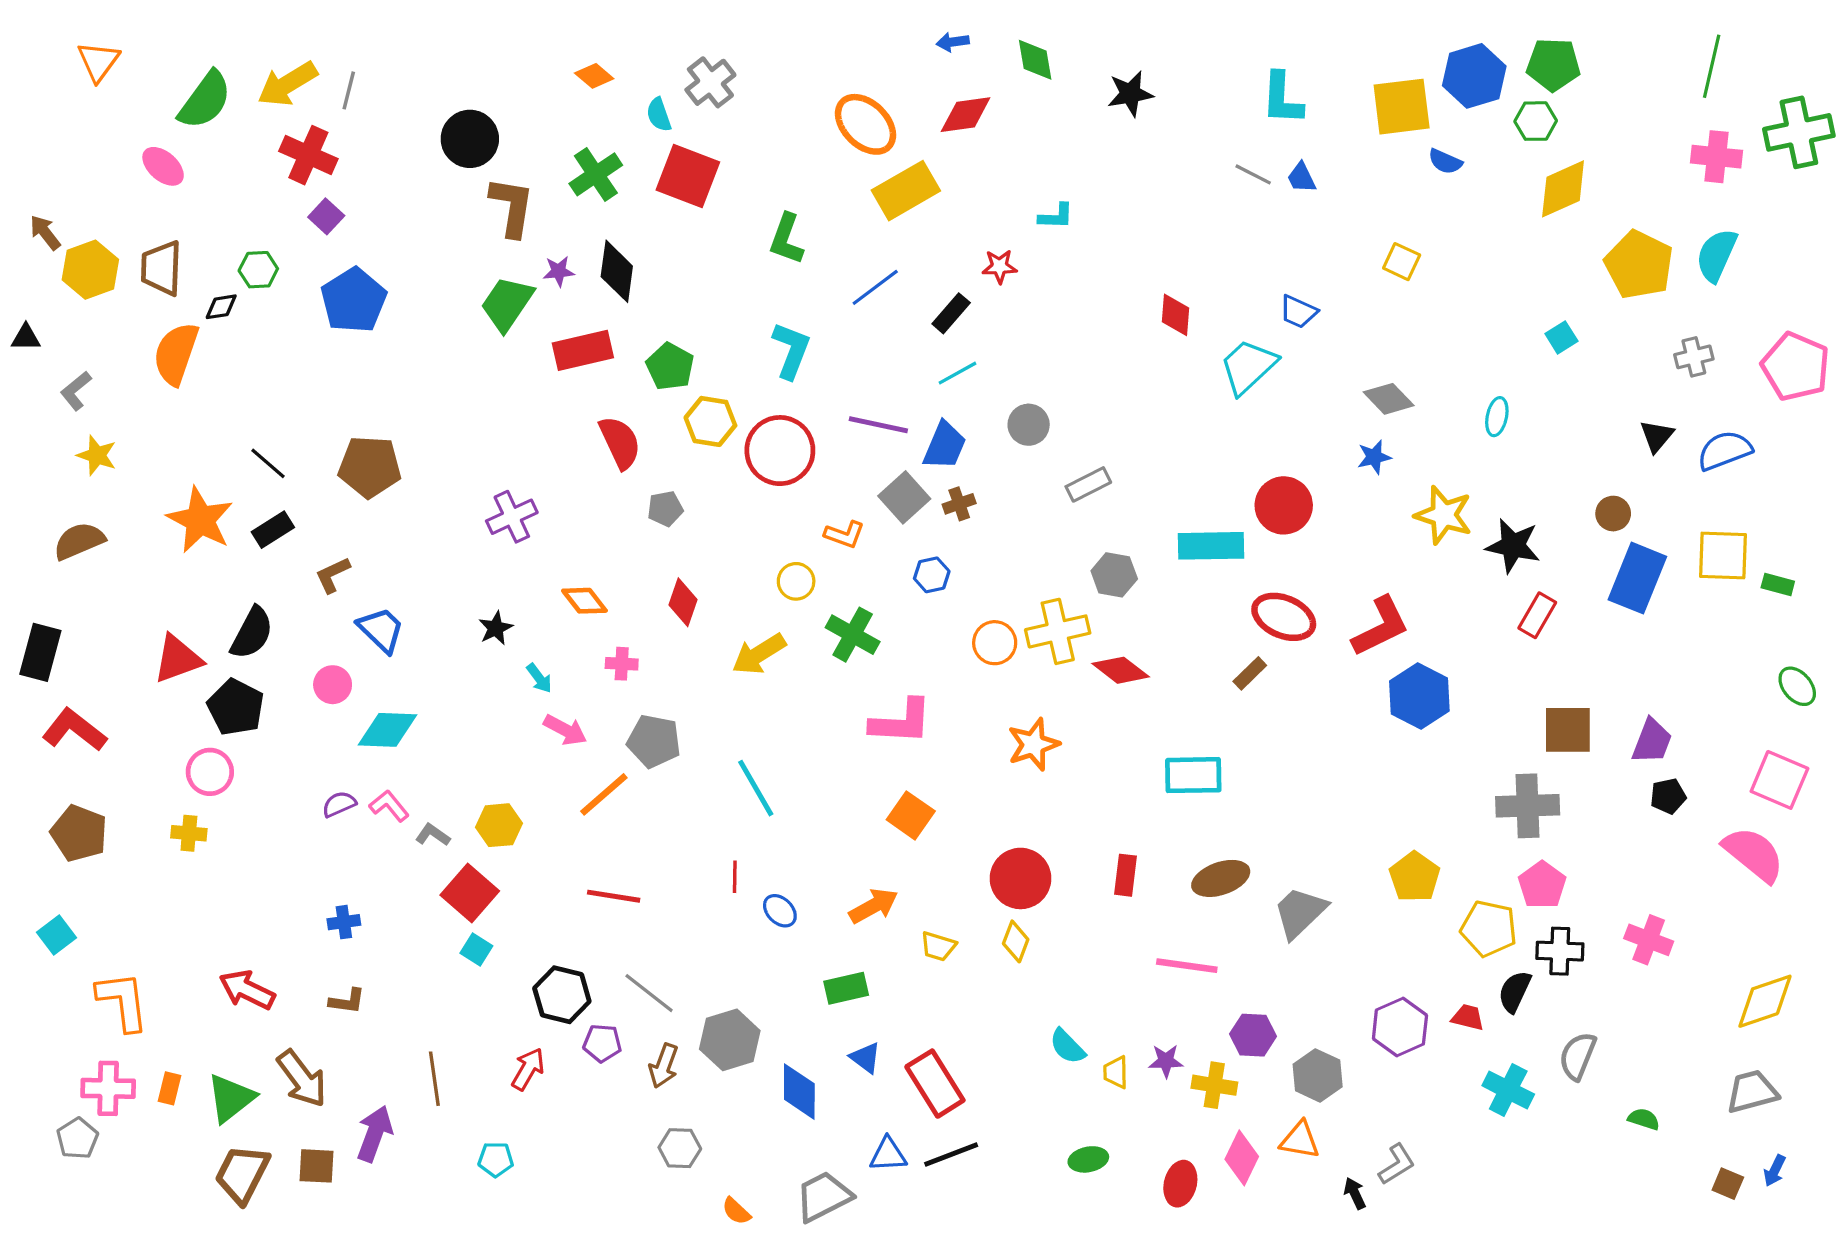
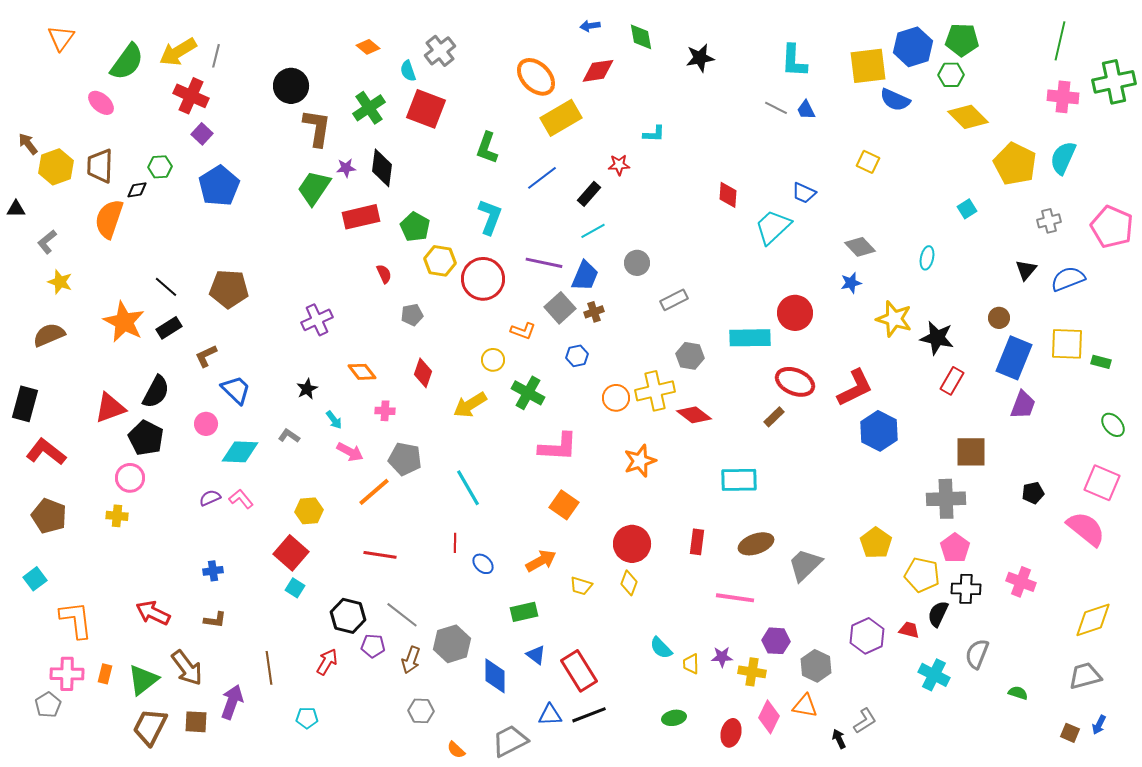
blue semicircle: (1445, 161) -> (895, 100), size x1.4
yellow diamond: (1563, 189) -> (968, 117), turned 69
red semicircle: (620, 442) -> (384, 274), size x0.6
purple trapezoid: (1652, 741) -> (1023, 405), moved
gray L-shape: (433, 835) -> (289, 436), moved

